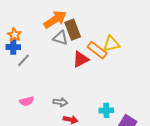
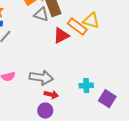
yellow triangle: (111, 44) -> (91, 21), turned 30
gray arrow: (60, 102) -> (41, 78), size x1.6

